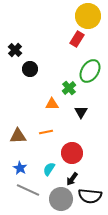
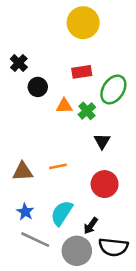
yellow circle: (88, 16) -> (83, 23), moved
red rectangle: (77, 39) -> (82, 72), moved, turned 49
orange triangle: (52, 104) -> (64, 106), moved
red circle: (72, 153) -> (105, 184), moved
cyan semicircle: (49, 169) -> (62, 213), size x1.5

